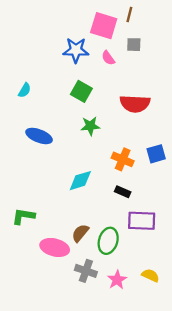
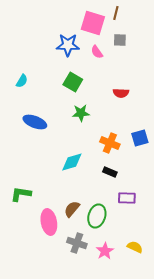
red semicircle: (135, 104) -> (121, 93), size x0.6
purple rectangle: (142, 221) -> (127, 198), size x0.7
pink ellipse: (55, 247) -> (49, 222), turned 65

